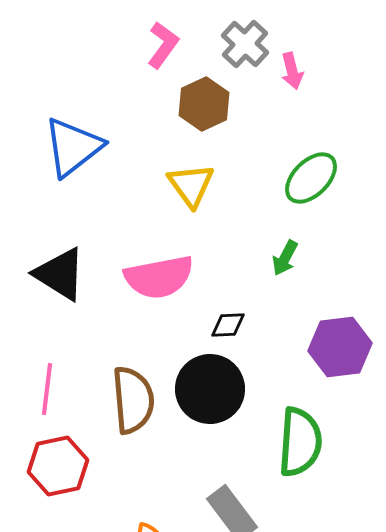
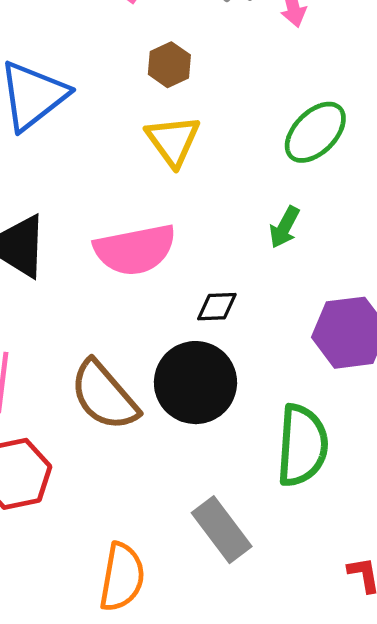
brown hexagon: (204, 104) -> (169, 65), moved, size x0.7
brown semicircle: (133, 400) -> (104, 396), turned 144

